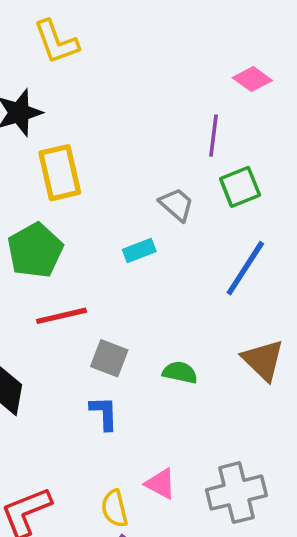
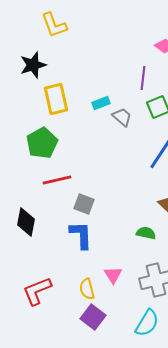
cyan rectangle: (139, 250) -> (101, 103), moved
green semicircle: (180, 372) -> (146, 233), moved
blue L-shape: (104, 413) -> (81, 235), size x1.4
pink triangle: (160, 484) -> (113, 275), turned 30

